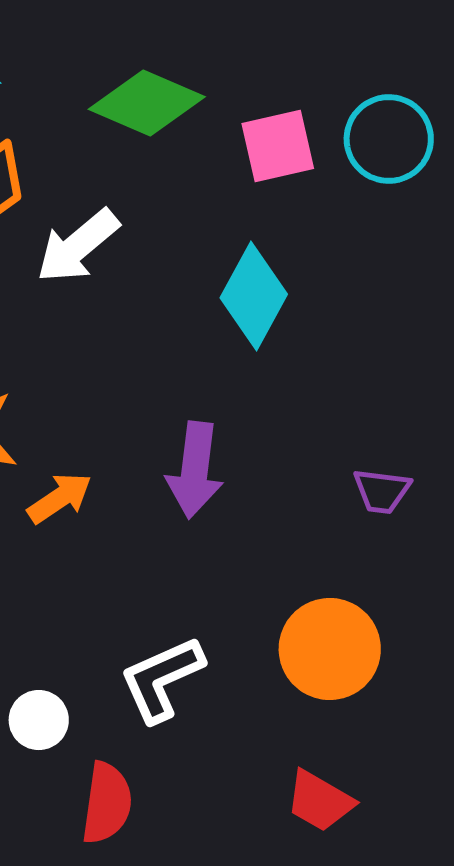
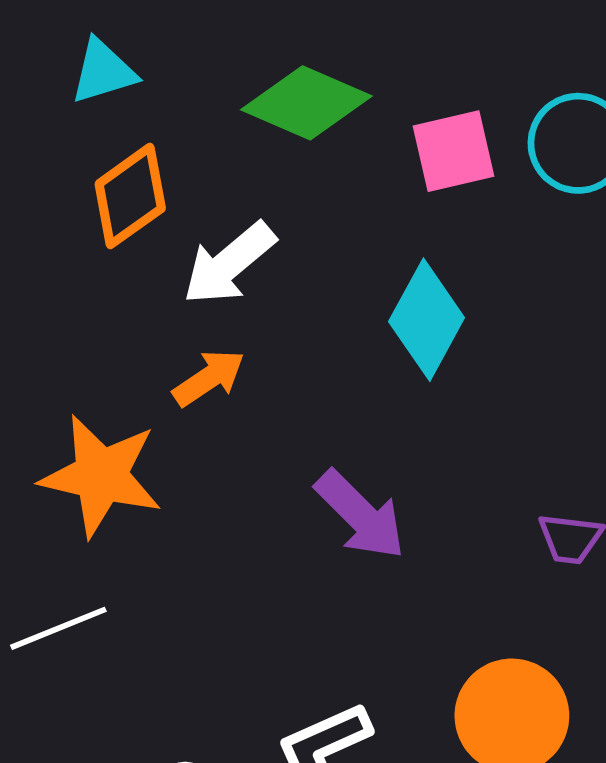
purple arrow: (195, 470) -> (360, 515), turned -52
orange arrow: (60, 498) -> (209, 378), moved

